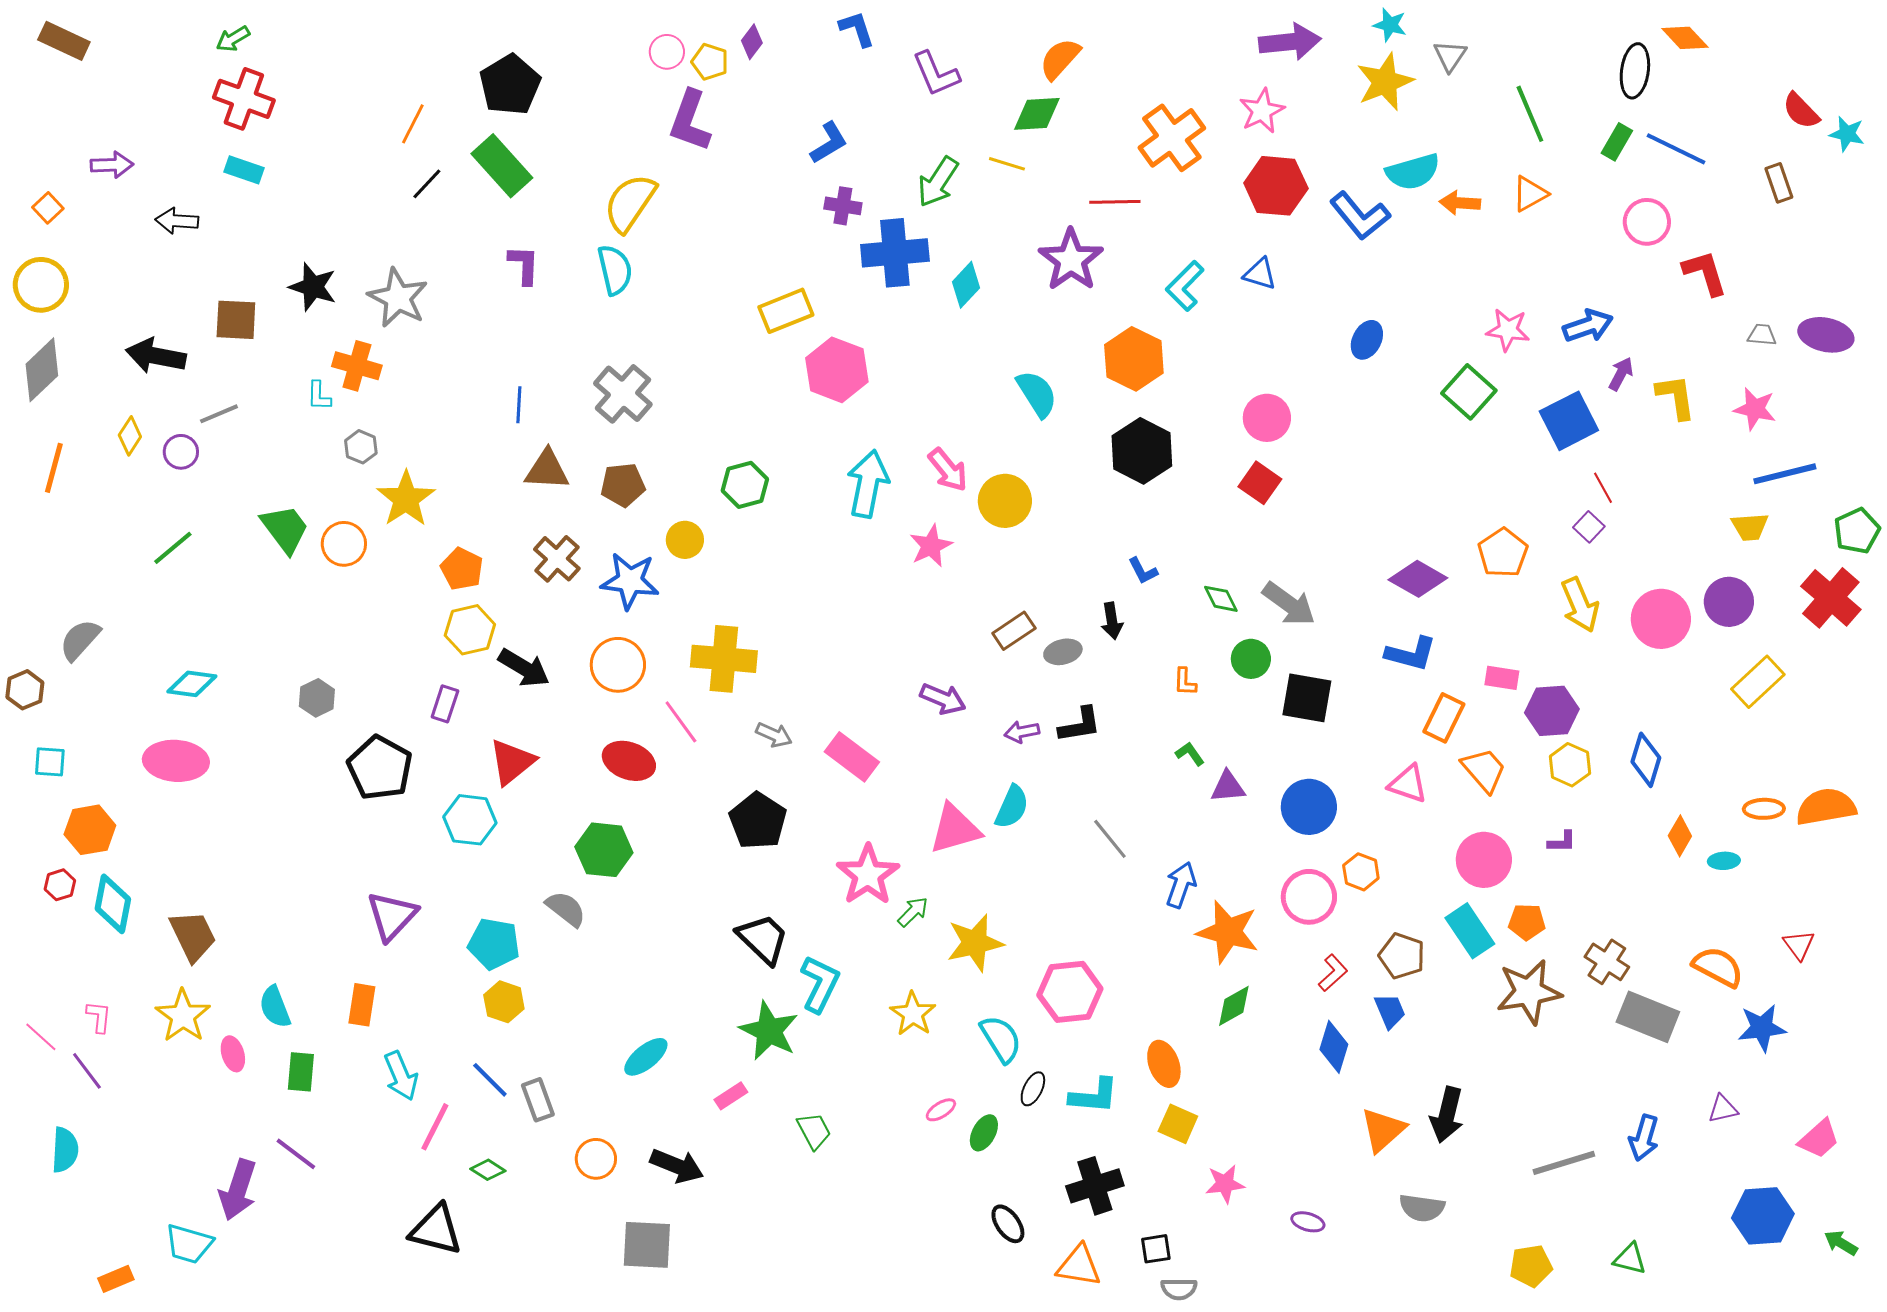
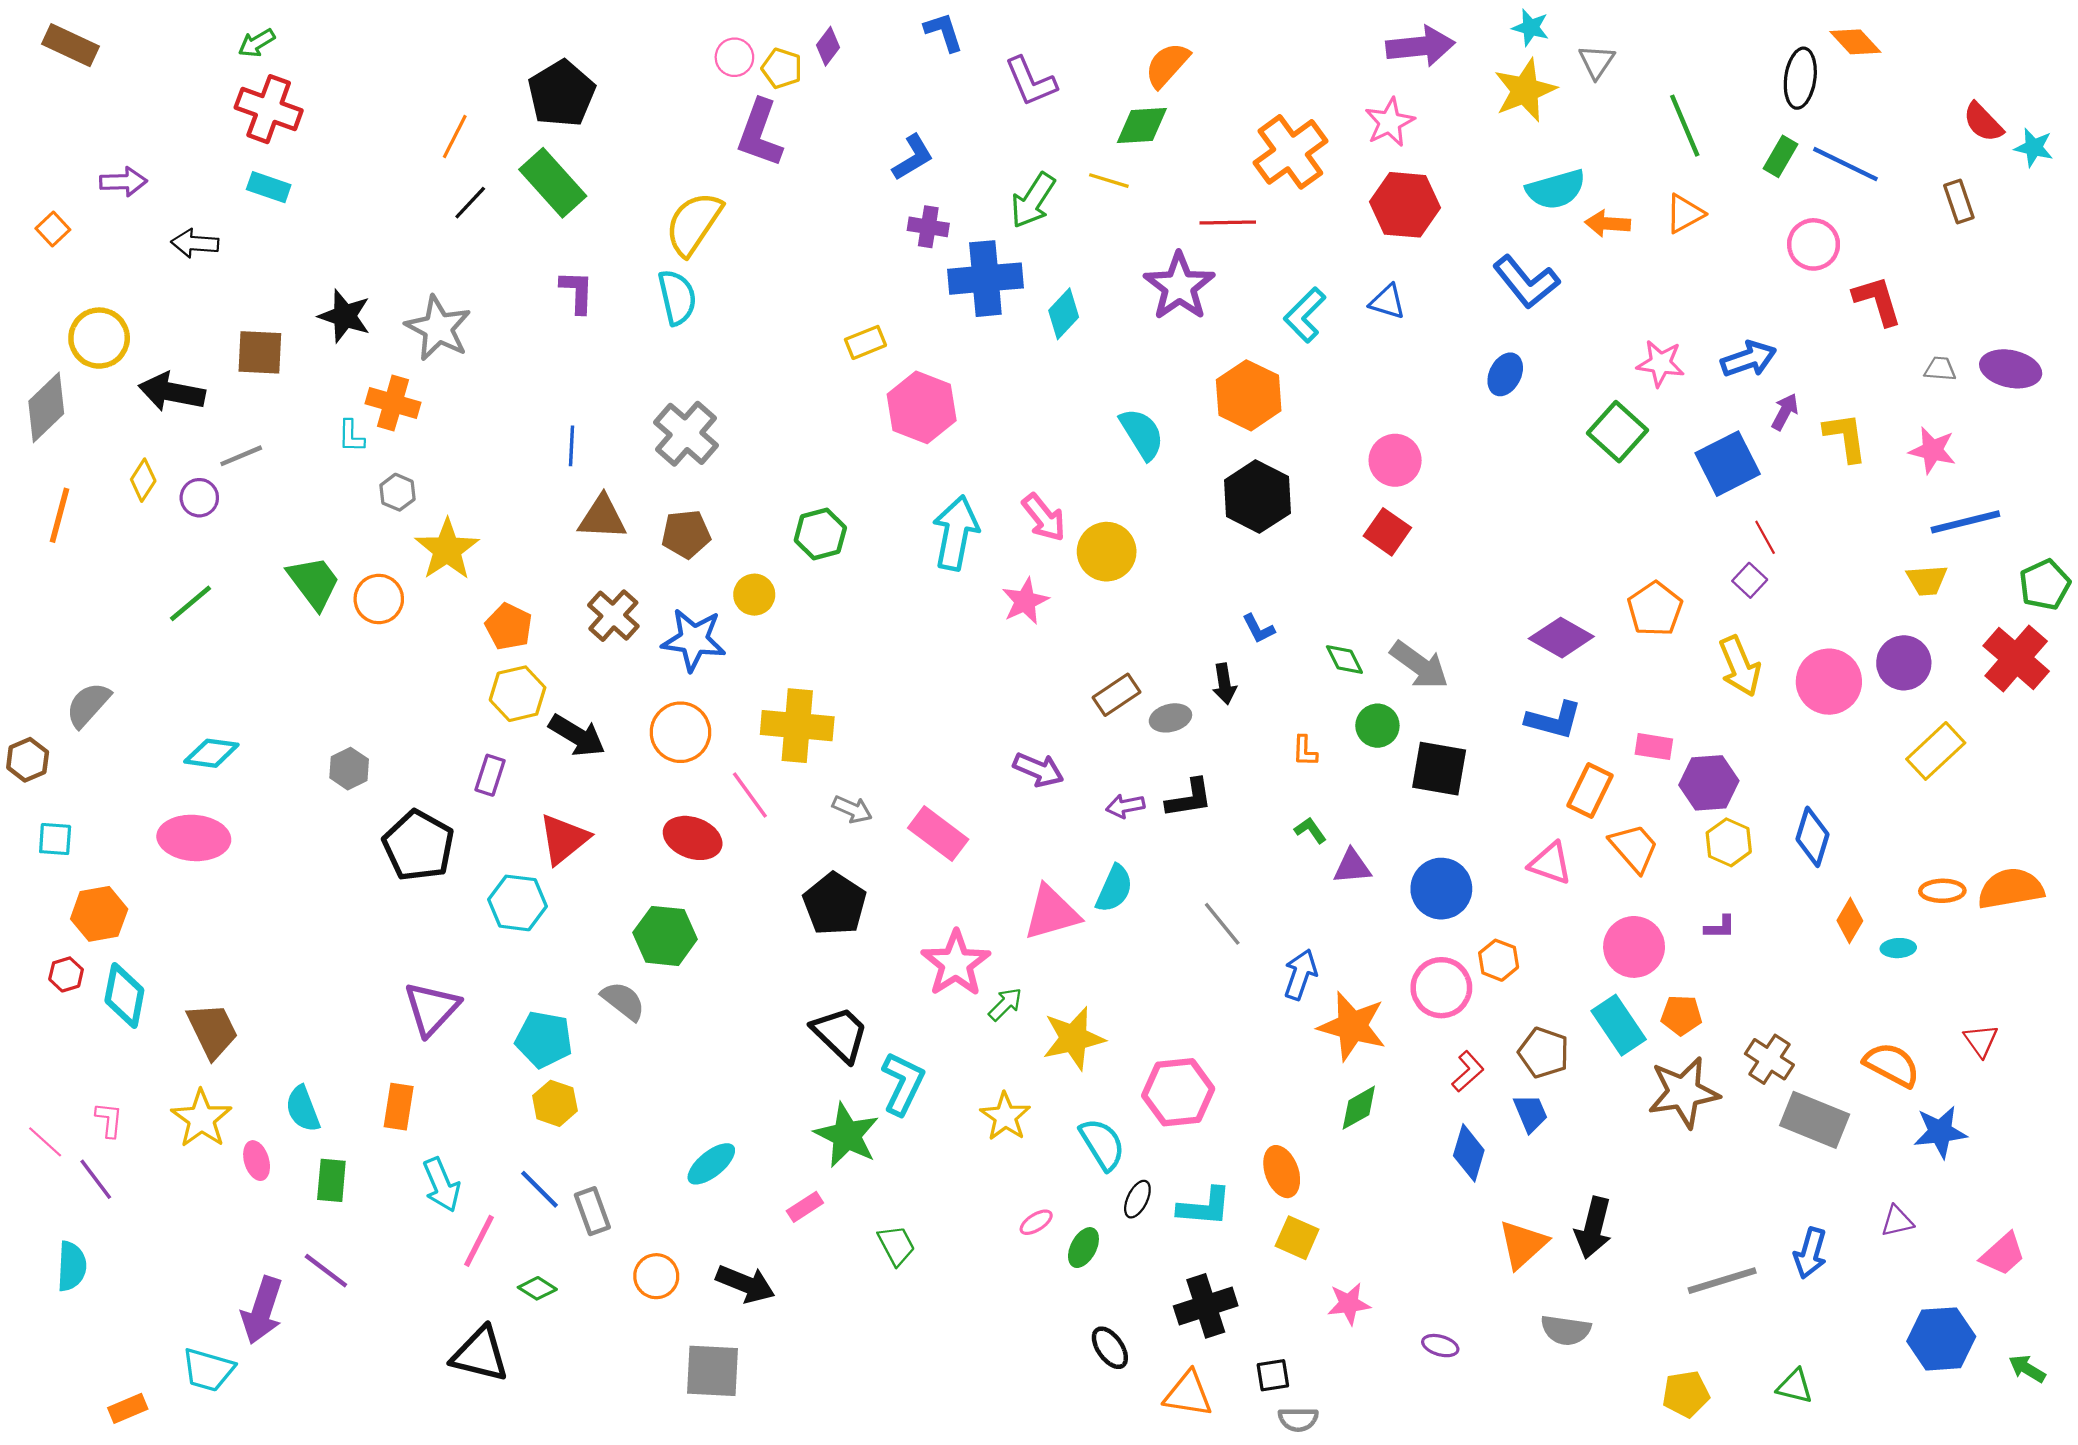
blue L-shape: (1360, 216) -> (1526, 282), moved
yellow circle: (41, 285) -> (99, 338), moved
yellow rectangle: (786, 311) -> (865, 342), size x0.7

